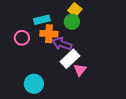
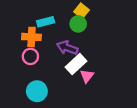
orange cross: (49, 34) -> (31, 37), moved
pink circle: (22, 38) -> (30, 56), moved

